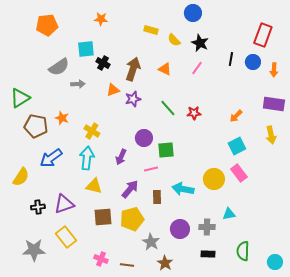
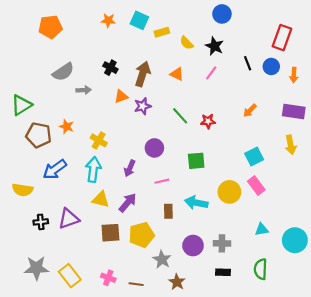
blue circle: (193, 13) -> (222, 14), moved
yellow rectangle: (151, 30) -> (162, 32), turned -32
cyan square: (86, 49) -> (139, 20), moved, turned 30
black line: (231, 59) -> (248, 63), turned -32
orange arrow: (236, 116) -> (250, 110), moved
green square: (166, 150) -> (196, 161), moved
yellow semicircle: (21, 177) -> (23, 190), turned 66
purple arrow: (130, 189) -> (128, 203), moved
cyan triangle: (229, 214) -> (262, 229), moved
yellow rectangle: (66, 237) -> (70, 276), moved
cyan circle: (275, 262) -> (295, 240), moved, size x1.5

